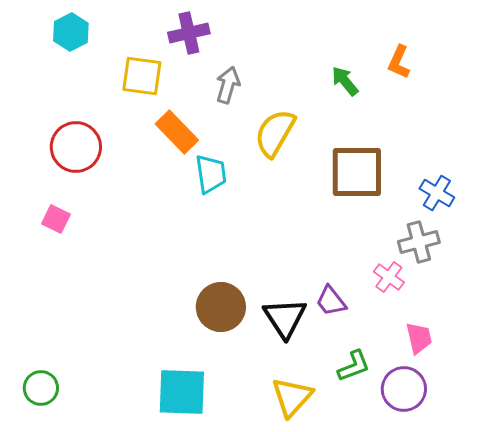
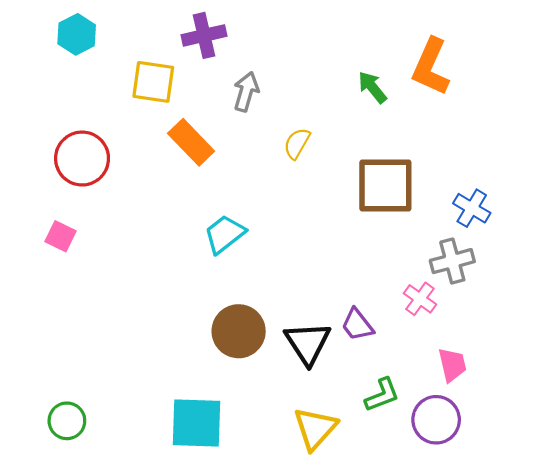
orange L-shape: (399, 62) -> (431, 67), size x1.6
yellow semicircle: (275, 133) -> (297, 143), size x0.6
cyan trapezoid: (211, 174) -> (225, 234), moved, turned -120
green circle: (41, 388) -> (67, 421), moved

